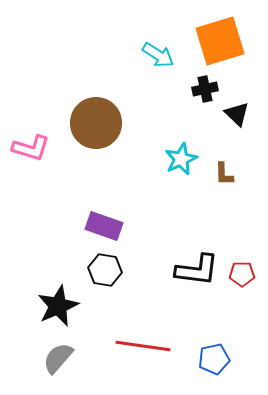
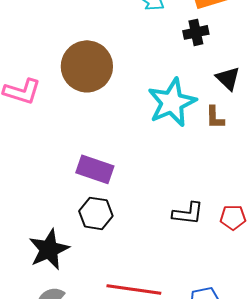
black triangle: (237, 114) -> (228, 78), moved
cyan star: (181, 159) -> (172, 102), size x1.5
black L-shape: (197, 270) -> (188, 213), size x0.7

